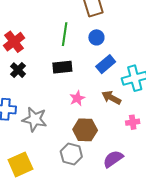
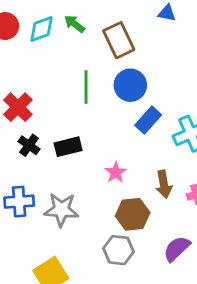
blue circle: (96, 37) -> (130, 85), size x1.5
black rectangle: (62, 67) -> (68, 147), moved
brown arrow: (111, 98) -> (164, 184), moved, turned -120

